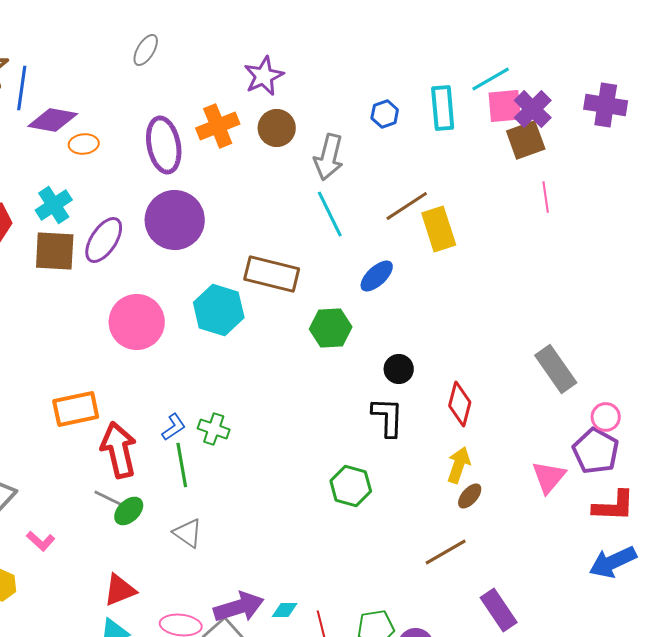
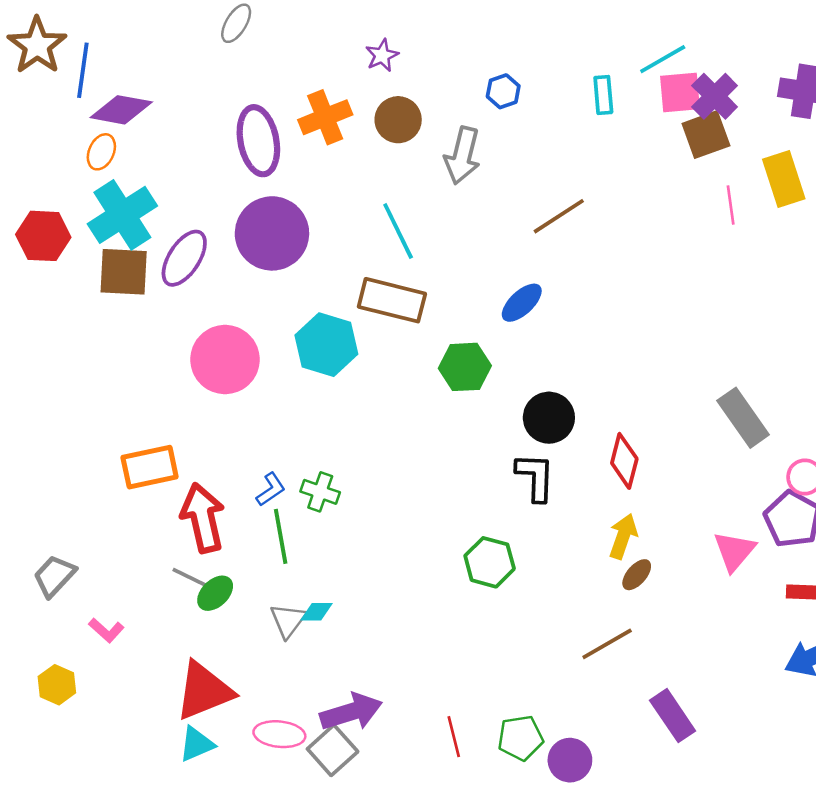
purple star: (264, 76) -> (382, 55), size x0.7
cyan rectangle: (443, 108) -> (603, 95), size x0.7
blue hexagon: (385, 114) -> (503, 91), moved
orange ellipse: (84, 144) -> (101, 152), moved, turned -60
cyan cross: (54, 205) -> (122, 215), size x1.5
cyan line: (330, 214) -> (398, 231), moved
yellow rectangle: (439, 229) -> (784, 179), moved
black circle: (399, 369) -> (549, 418), size x1.4
gray triangle: (188, 533) -> (288, 620), turned 32
red triangle: (120, 590) -> (204, 691), size x1.5
cyan diamond: (285, 610) -> (316, 612), moved

